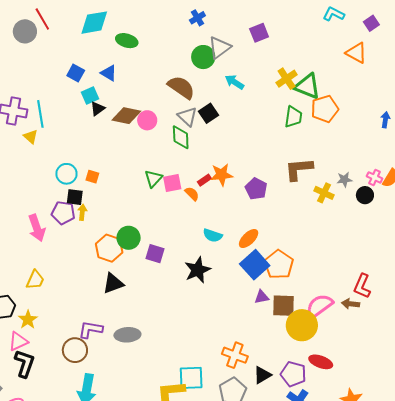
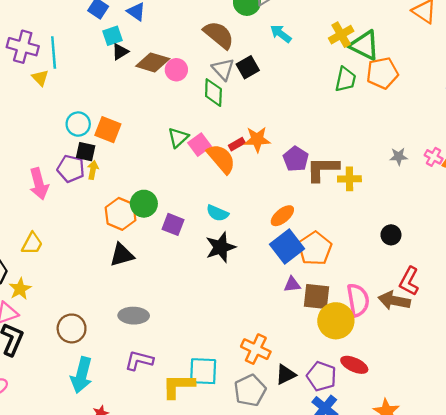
brown L-shape: (299, 169) -> (323, 169), moved
orange square: (92, 177) -> (108, 130), size x1.6
pink square: (172, 183) -> (199, 145), turned -30
yellow cross: (324, 193) -> (349, 179), moved, turned -30
orange semicircle: (192, 194) -> (221, 159), size x1.8
black circle: (365, 195) -> (391, 235), moved
cyan semicircle: (213, 235) -> (217, 213), moved
brown arrow: (351, 304) -> (394, 301), size x1.5
pink semicircle: (319, 306) -> (358, 300), turned 112
purple L-shape: (91, 330) -> (139, 361), moved

